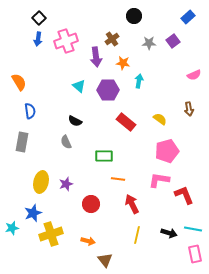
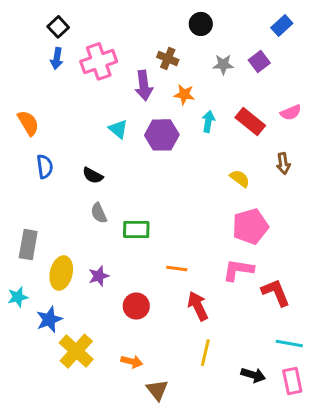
brown cross: (112, 39) -> (168, 58), turned -32
black semicircle: (75, 121) -> (93, 175), moved
red rectangle: (126, 122) -> (250, 121), moved
gray rectangle: (22, 142) -> (28, 245), moved
green rectangle: (104, 156) -> (136, 230), moved
cyan star: (12, 228) -> (18, 297), moved
black arrow: (169, 233) -> (253, 375), moved
yellow cross: (51, 234) -> (76, 351), turned -30

